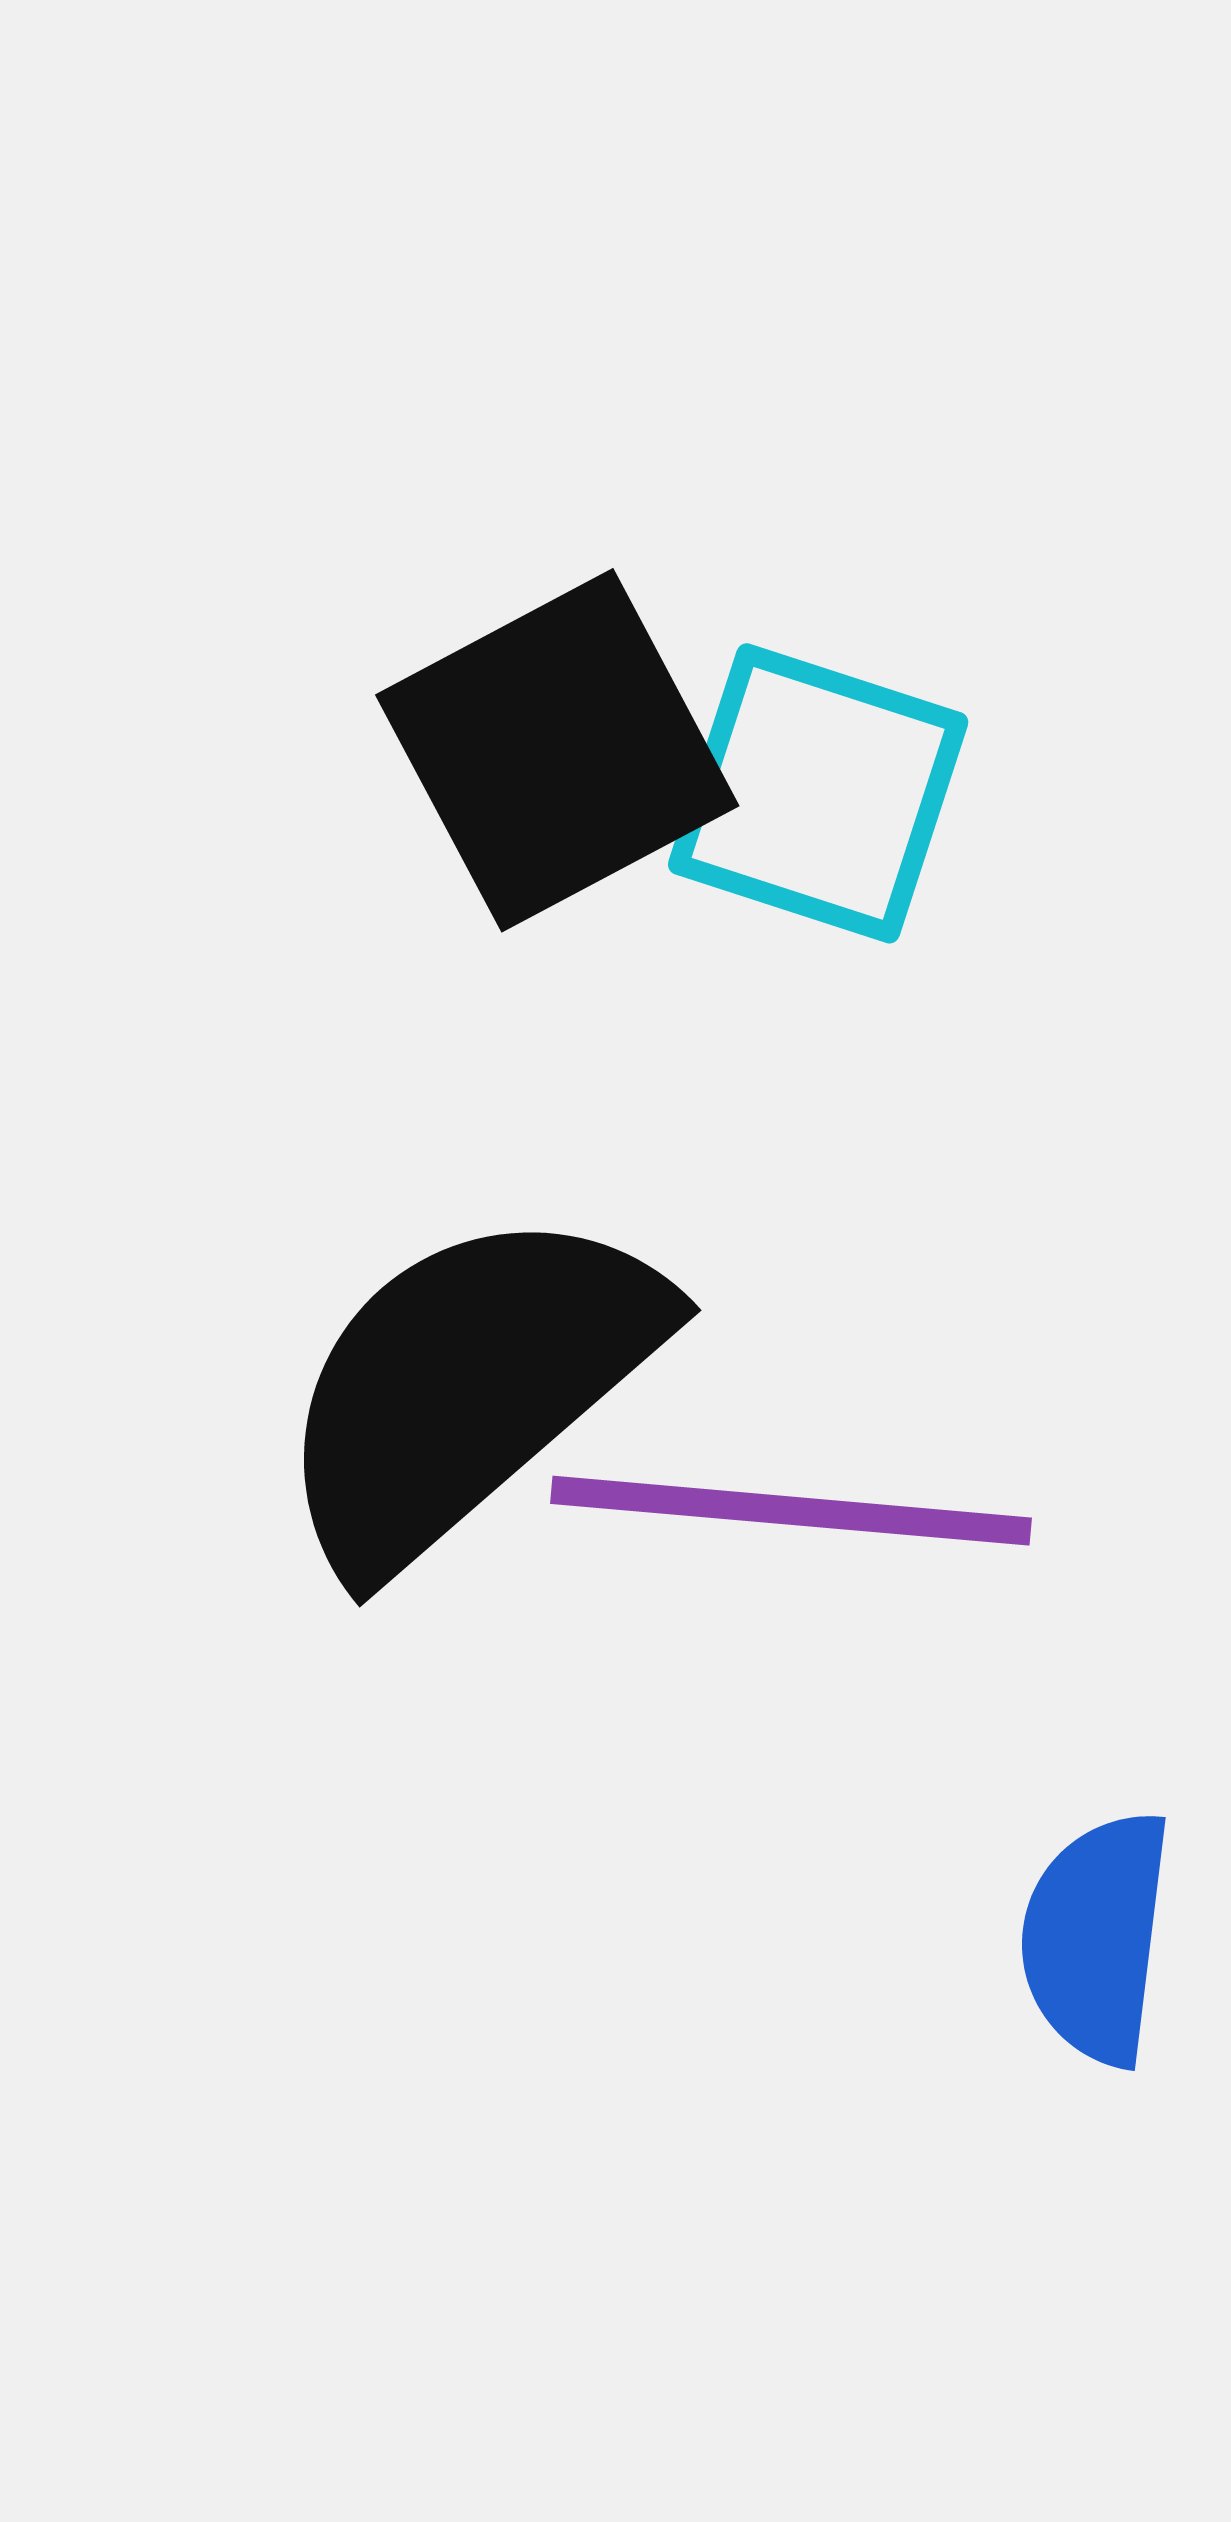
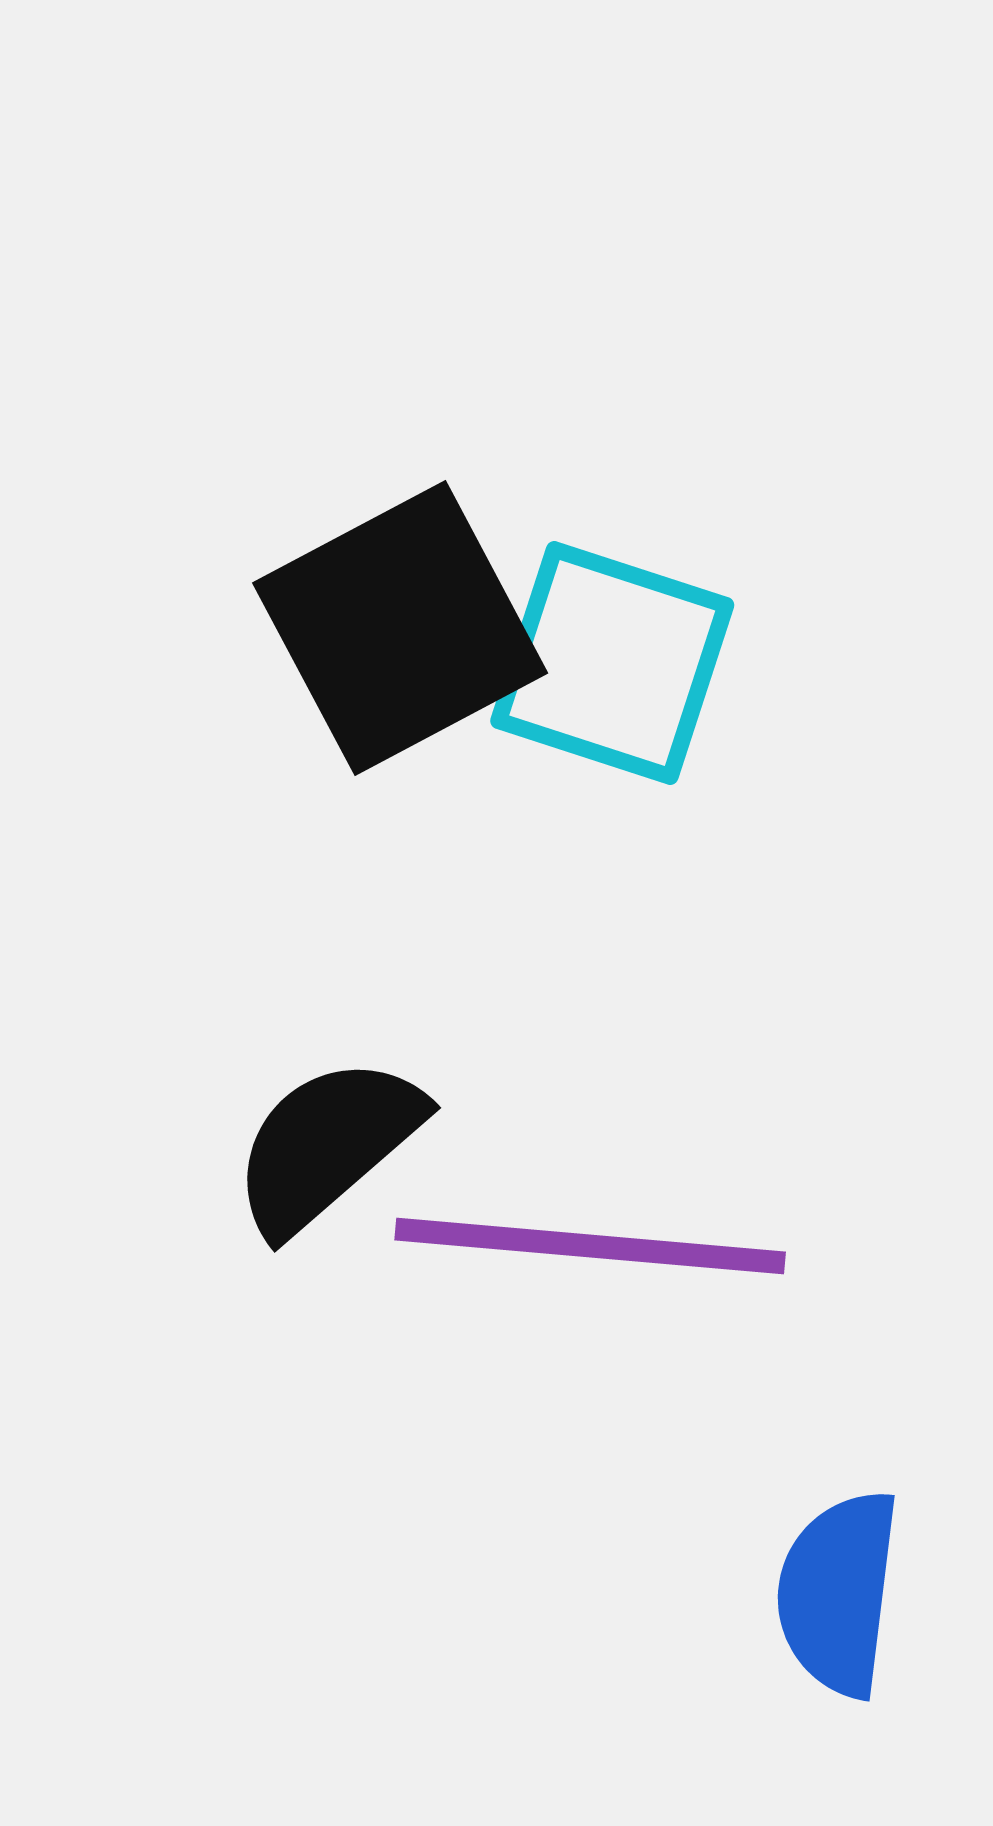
black semicircle: (468, 1386) -> (327, 1145), size x0.6

